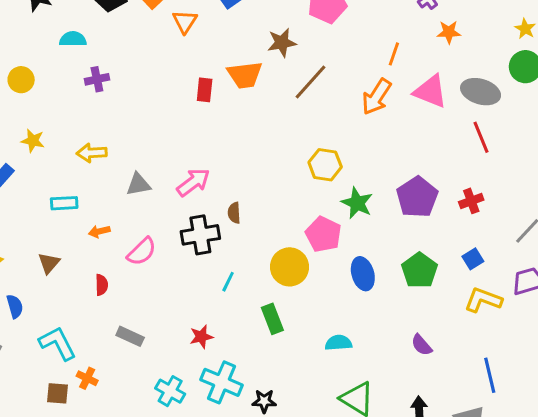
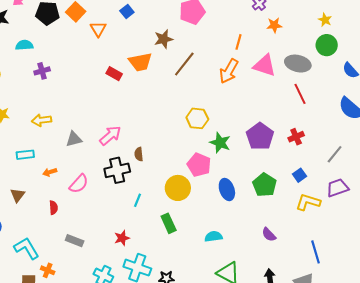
red rectangle: (205, 90) -> (114, 74), turned -63

